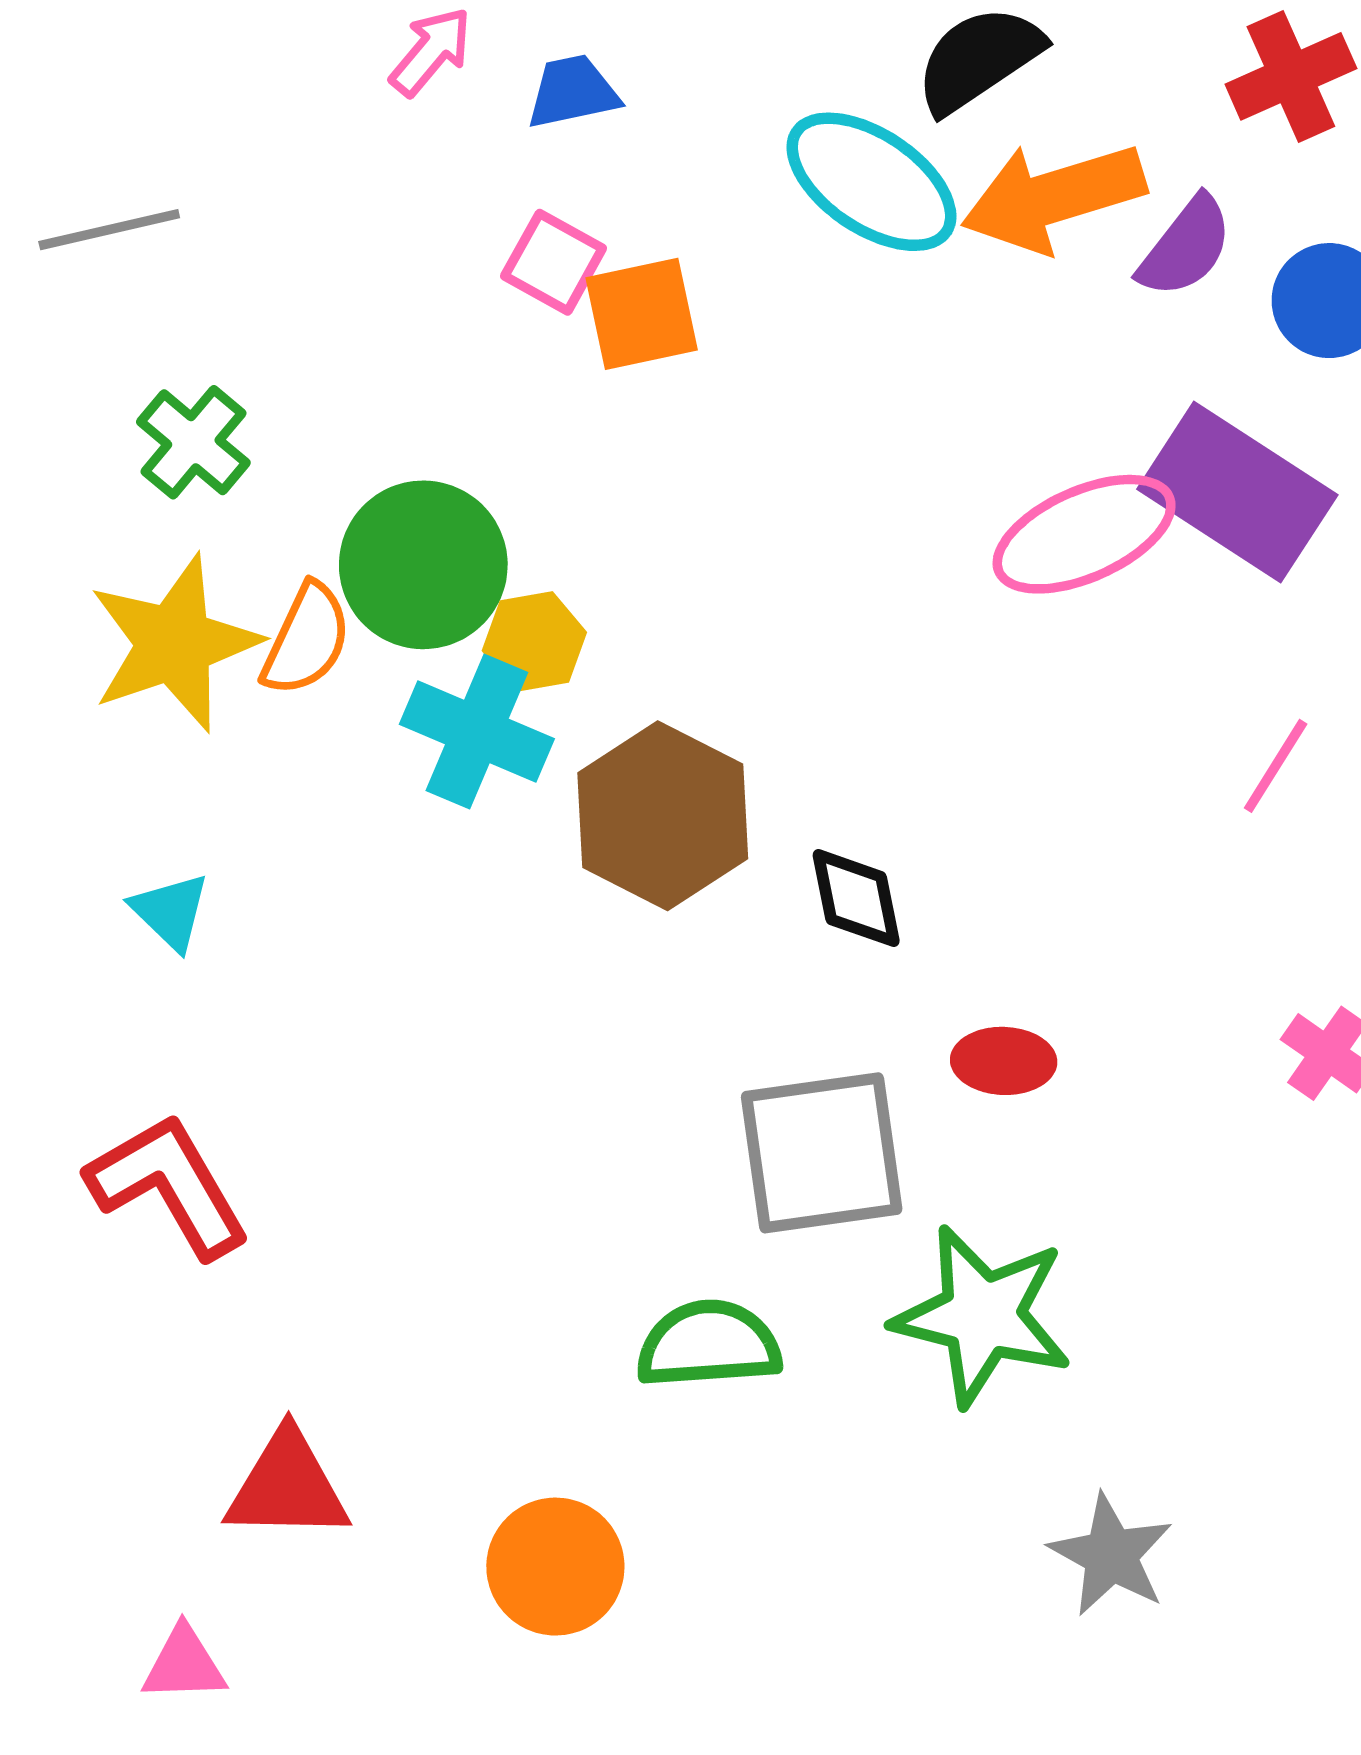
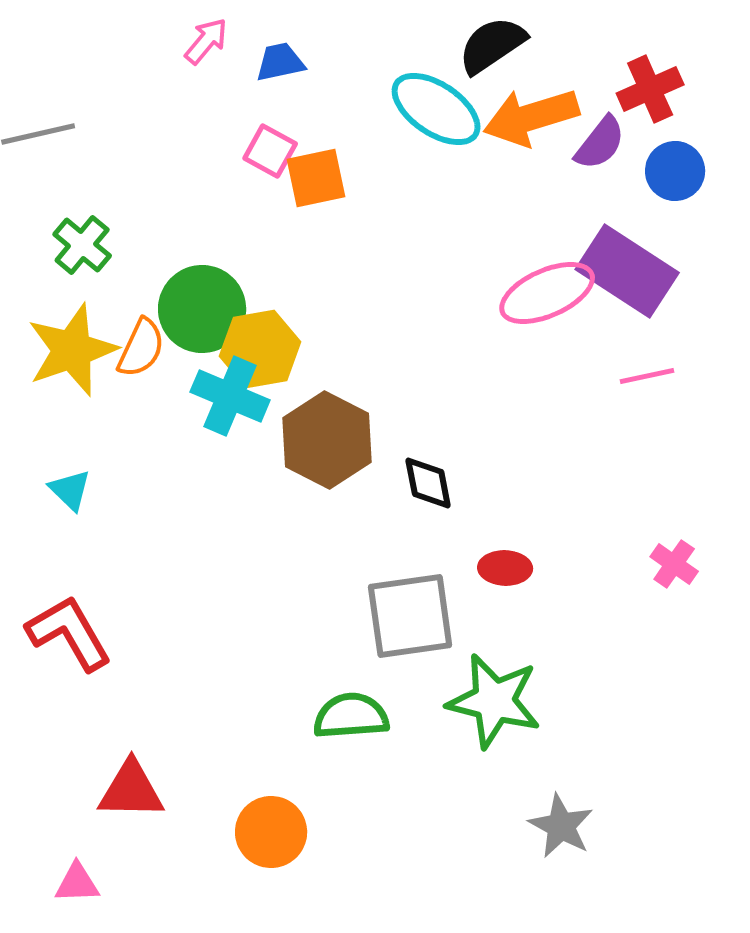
red cross: (1291, 76) -> (650, 89), moved
yellow hexagon: (534, 641) -> (260, 349), size x1.5
pink line: (1276, 766) -> (647, 376), moved, turned 46

